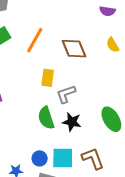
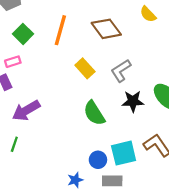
yellow rectangle: (48, 78) -> (85, 68), turned -36
gray L-shape: (66, 94) -> (121, 71), moved
black star: (72, 122) -> (133, 101), moved

